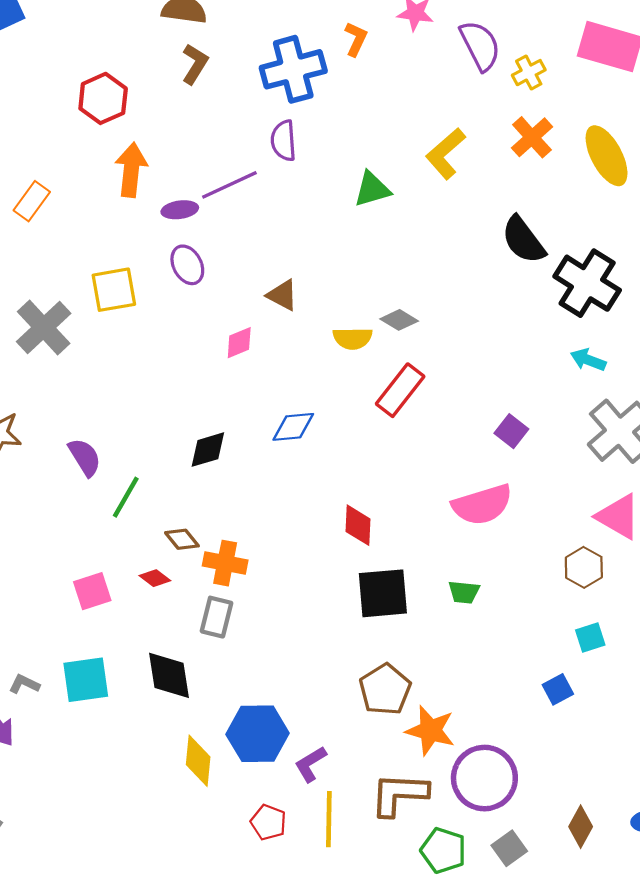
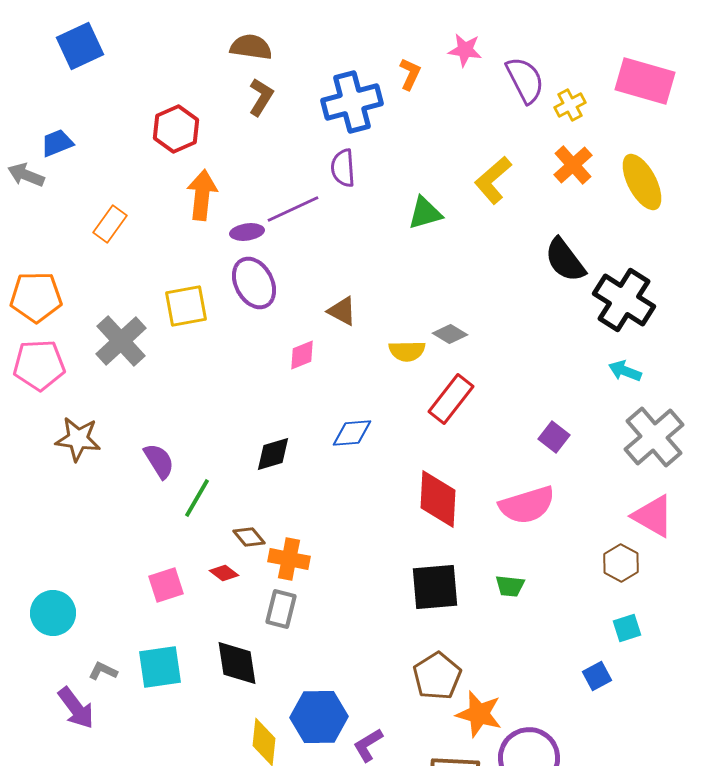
purple ellipse: (187, 265) -> (254, 283), size x1.4
red diamond: (358, 525) -> (438, 499), moved, size x1.5

